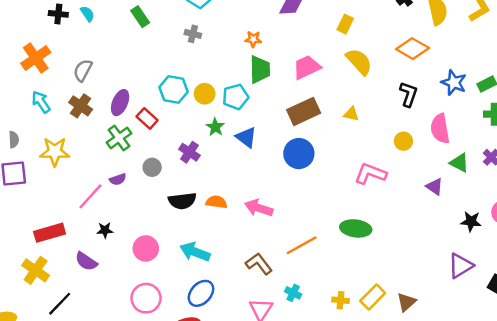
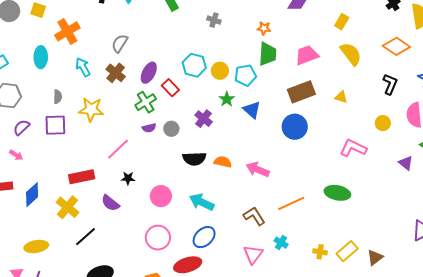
orange cross: (36, 58) -> (67, 31), moved
purple semicircle: (118, 179) -> (149, 128), moved

